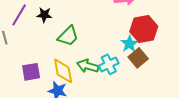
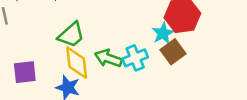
green trapezoid: (68, 36) -> (71, 35), moved
purple square: (31, 72) -> (25, 72), moved

